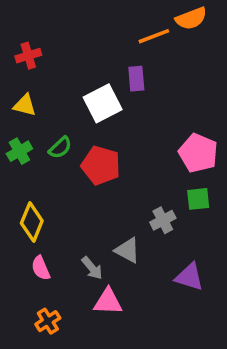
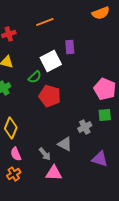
orange line: (154, 36) -> (45, 22), moved
green semicircle: (60, 148) -> (35, 77), moved
orange cross: (48, 321) -> (14, 174), moved

